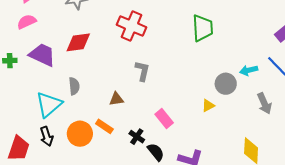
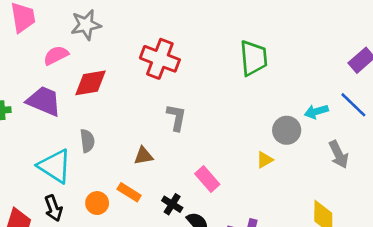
pink semicircle: (27, 22) -> (56, 55), moved
cyan triangle: (49, 104) -> (55, 166), turned -44
orange circle: (80, 134) -> (97, 203), size x0.7

